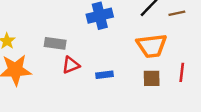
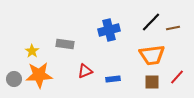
gray rectangle: (55, 43) -> (65, 44), moved
red line: (182, 72) -> (177, 77), turned 35

